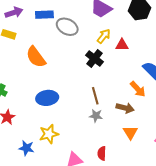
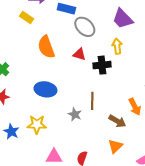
yellow arrow: (104, 36) -> (117, 46), turned -63
red triangle: (122, 45) -> (79, 54), moved
black cross: (94, 58) -> (102, 65), turned 30
gray star: (96, 116) -> (75, 114), moved

